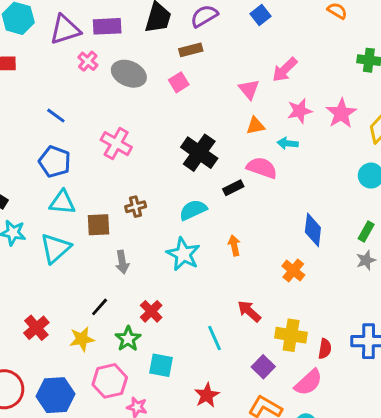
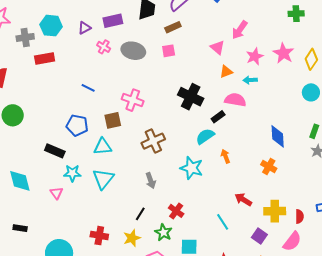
purple triangle: (65, 30) -> (84, 28), size x0.6
pink square: (179, 82) -> (169, 51), turned 32
blue pentagon: (55, 162) -> (77, 125), moved
brown cross: (136, 207) -> (153, 141), size x1.6
cyan semicircle: (193, 210) -> (205, 136), moved
brown square: (99, 225) -> (113, 120), moved
red cross: (36, 328) -> (99, 236), turned -30

